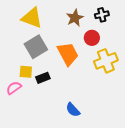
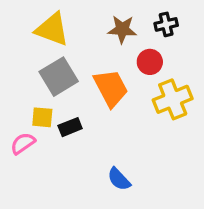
brown star: (75, 18) -> (122, 29), turned 30

